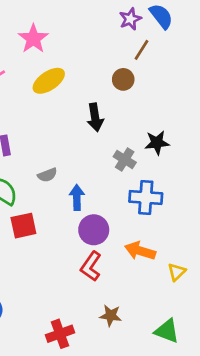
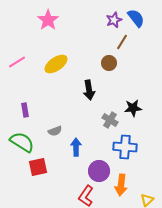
pink star: (33, 39) -> (48, 20), moved
purple circle: (94, 230) -> (99, 171), moved
orange arrow: (140, 251) -> (121, 185), turned -100

